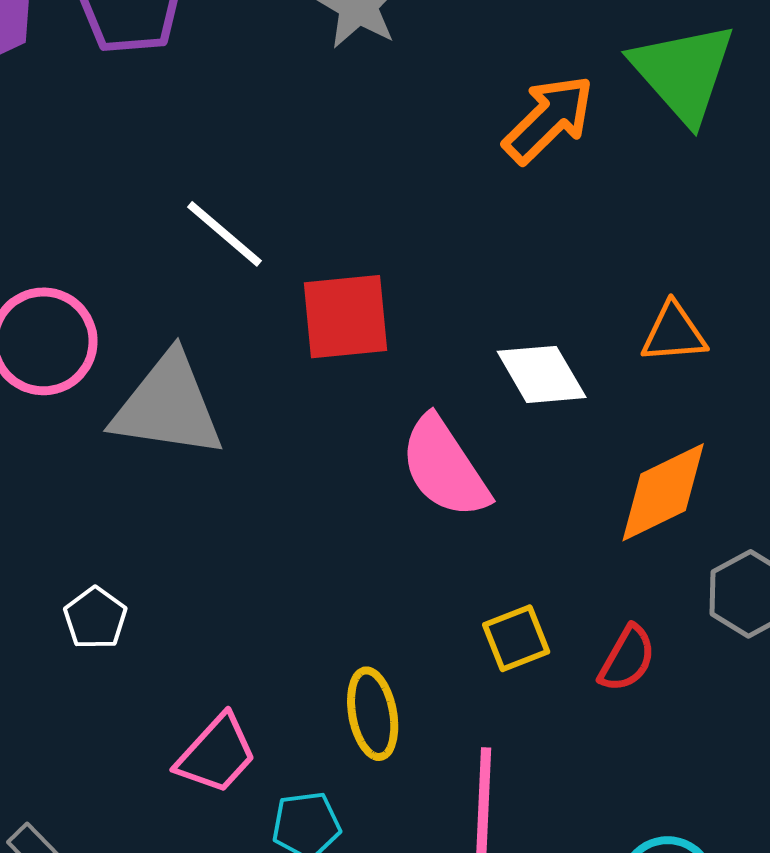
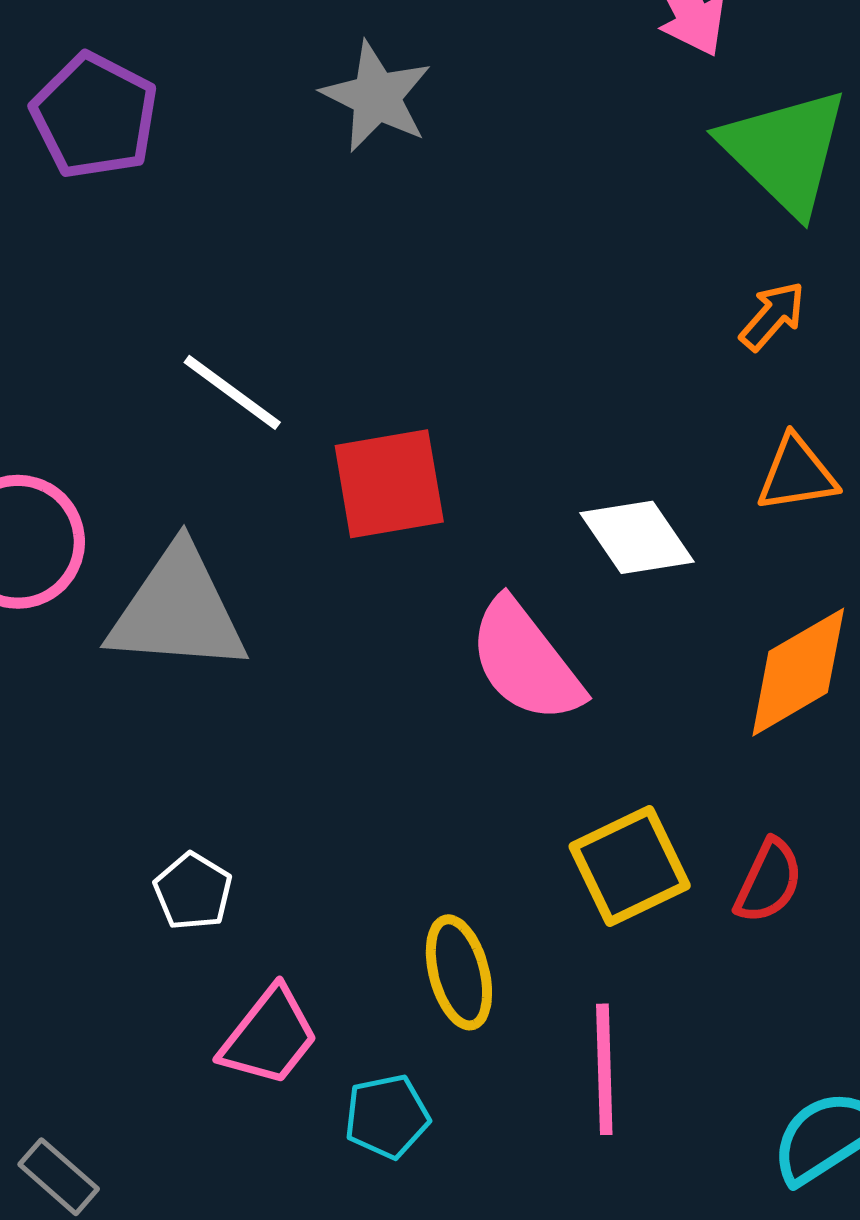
orange arrow: (549, 119) -> (773, 316), moved, size x0.6
white pentagon: (95, 618) -> (193, 891), moved
yellow square: (516, 638) -> (630, 866), size x1.4

